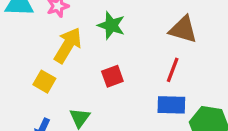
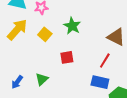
yellow arrow: (68, 45) -> (17, 30), moved
yellow square: (44, 82) -> (45, 34), moved

